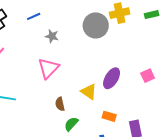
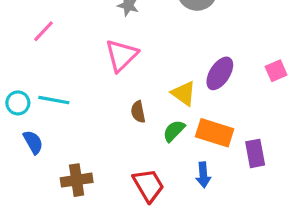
orange rectangle: (109, 116) -> (215, 133), size x1.6
green semicircle: (71, 124) -> (174, 131), moved

